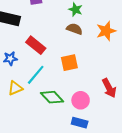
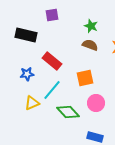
pink circle: (81, 100) -> (96, 103), moved

